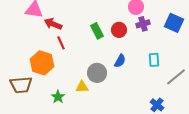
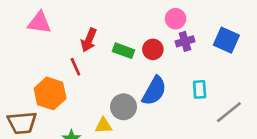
red arrow: (53, 24) -> (89, 40), moved, turned -90
green rectangle: (97, 31) -> (124, 51), turned -42
blue semicircle: (120, 61) -> (154, 91), size x1.6

